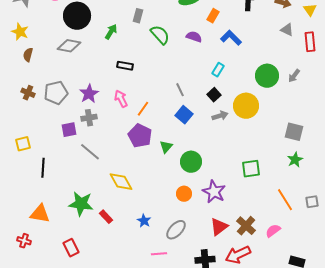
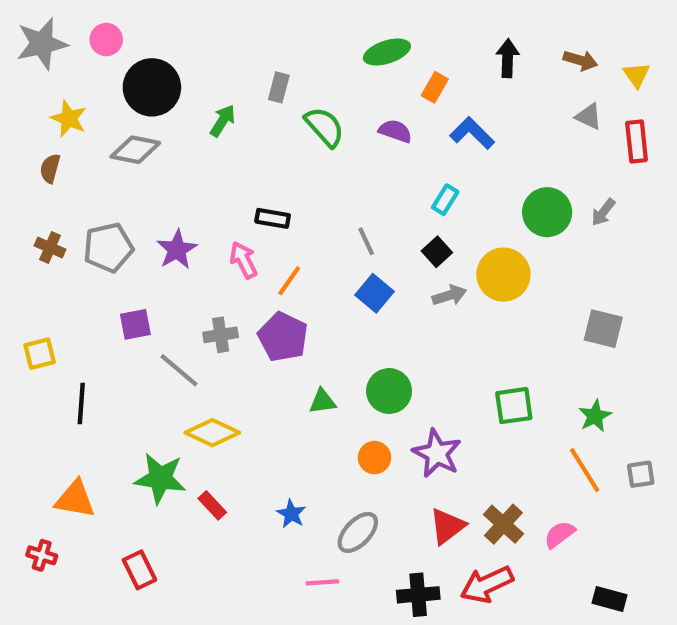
yellow star: (20, 32) -> (69, 119), moved
black rectangle: (125, 66) -> (273, 218), moved
gray cross: (89, 118) -> (221, 335), moved
green triangle: (166, 147) -> (322, 401), moved, turned 40
green star: (295, 160) -> (595, 416), moved
yellow diamond: (121, 182) -> (212, 433), moved, turned -35

